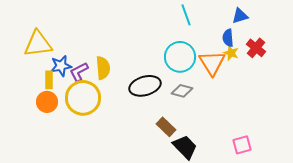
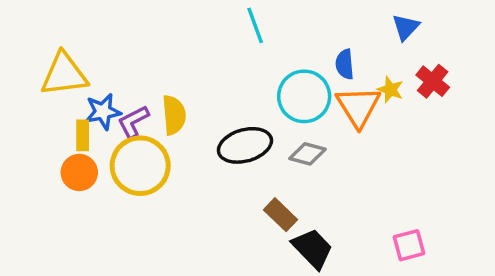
cyan line: (186, 15) -> (255, 25), moved
blue triangle: (240, 16) -> (406, 27), turned -30
blue semicircle: (228, 38) -> (345, 64), moved

